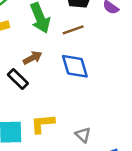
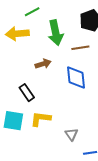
black rectangle: (18, 79) -> (27, 93), moved

